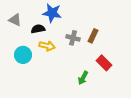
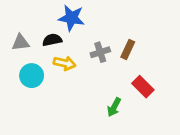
gray triangle: (15, 20) -> (21, 43), moved, turned -32
gray cross: (73, 38) -> (100, 52), turned -32

